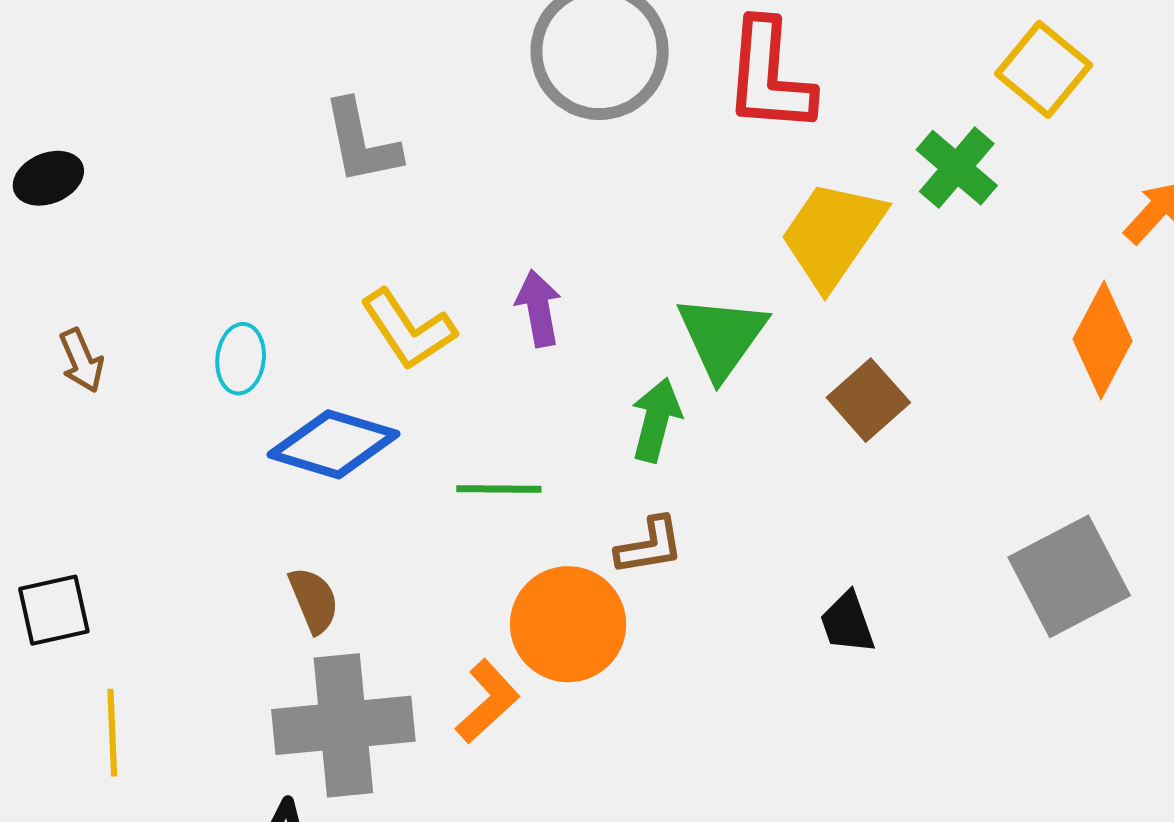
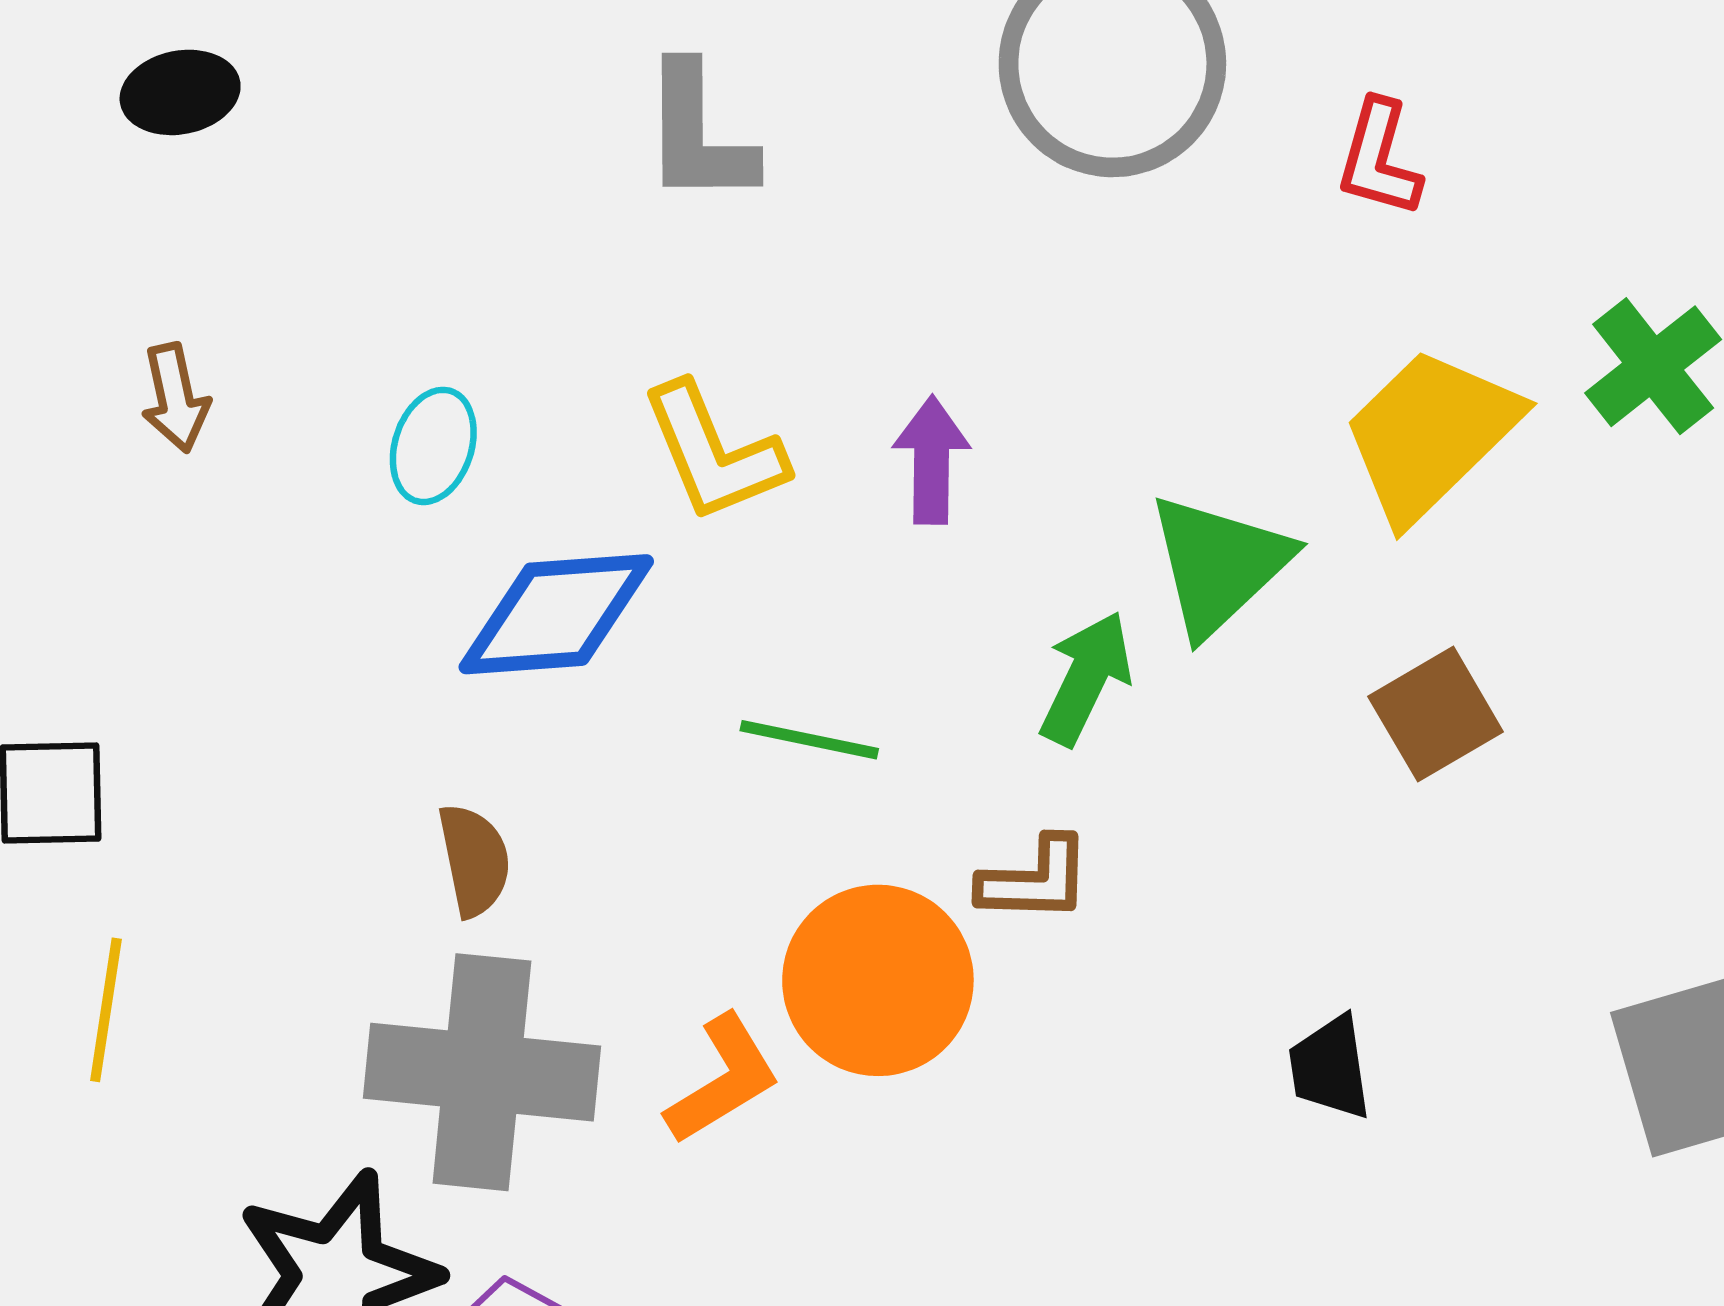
red L-shape: (769, 76) -> (1379, 158), size x0.6
blue diamond: (334, 444) -> (556, 614), turned -32

